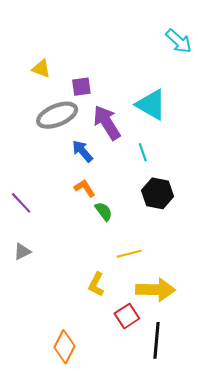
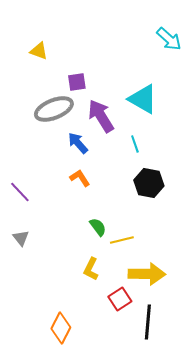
yellow triangle: (41, 69) -> (39, 51), moved
green semicircle: (104, 211) -> (98, 227), moved
gray triangle: (22, 252) -> (21, 238), turned -42

